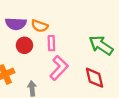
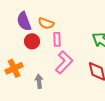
purple semicircle: (16, 24) -> (24, 21), turned 66

